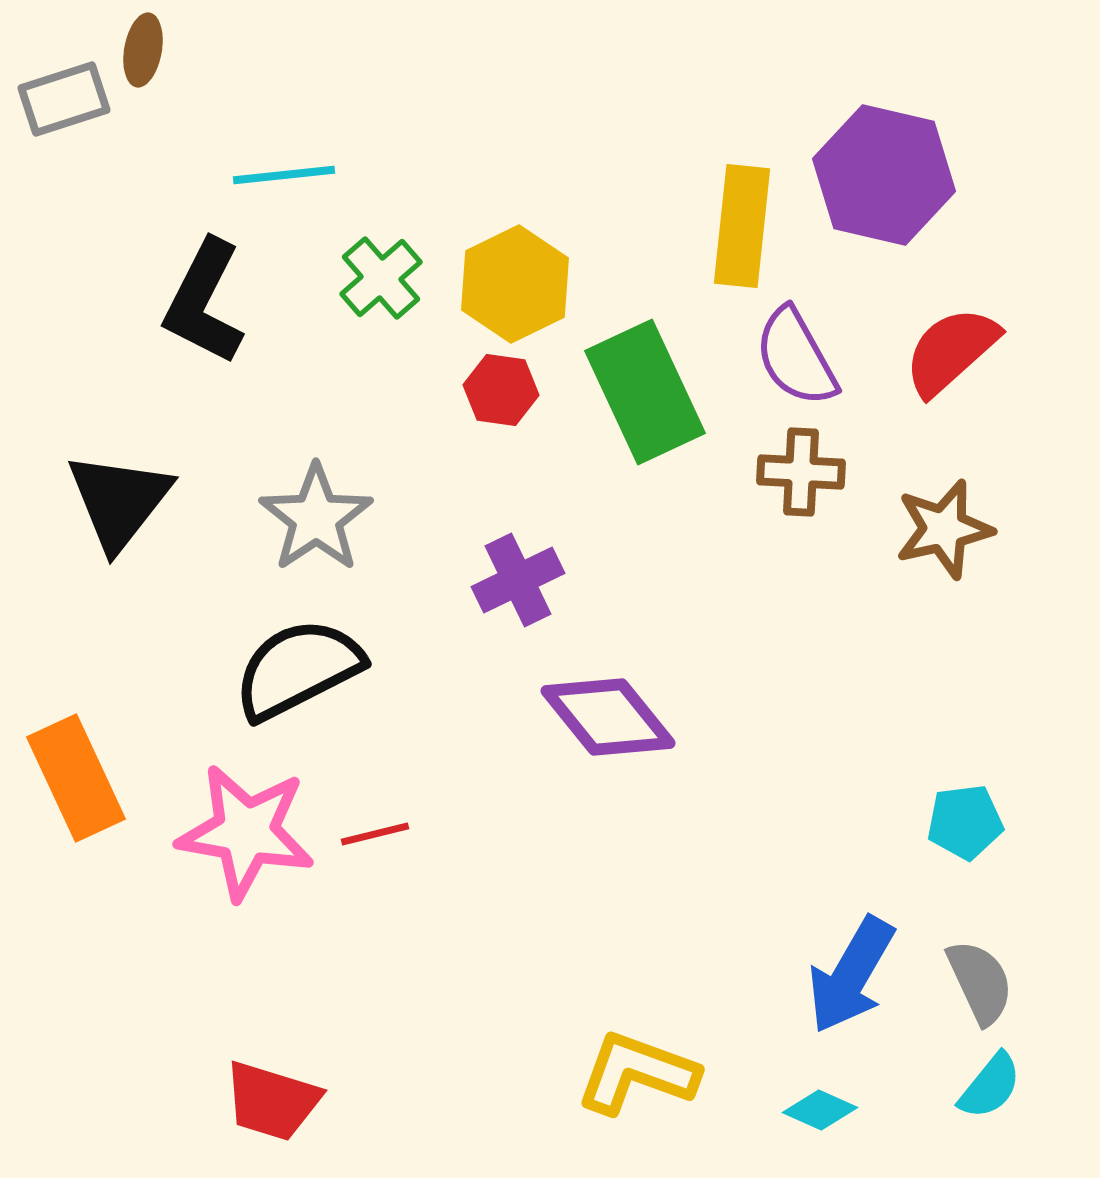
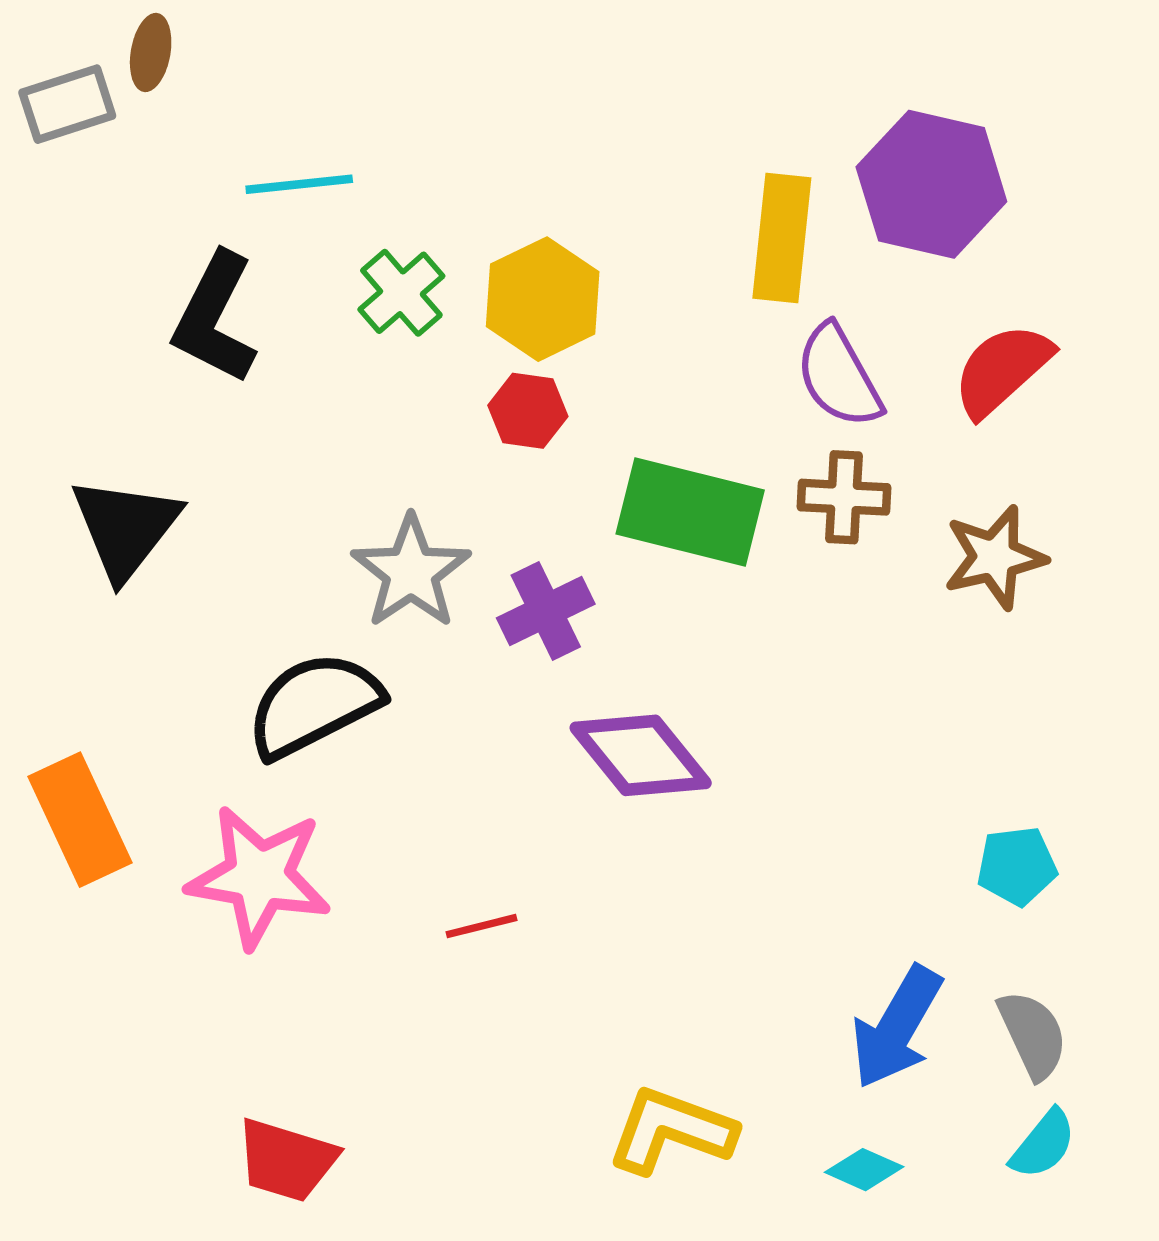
green rectangle: (645, 392) -> (690, 512), moved, turned -51
gray star: (316, 518) -> (411, 572), moved
red line: (375, 834) -> (481, 926), moved

